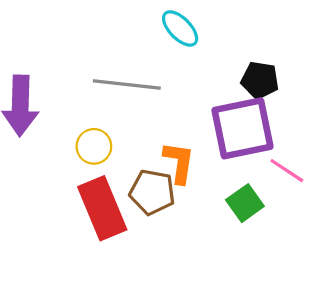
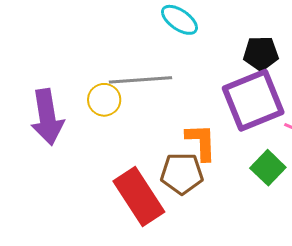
yellow circle: (94, 146) -> (104, 100), moved

